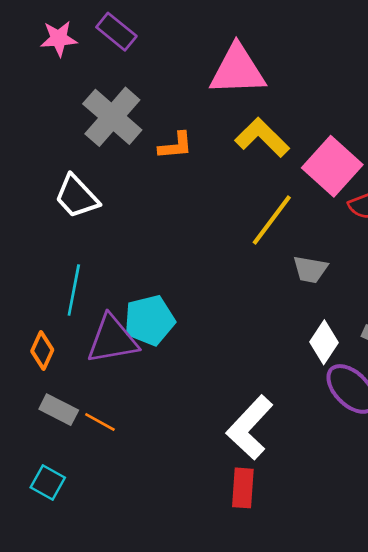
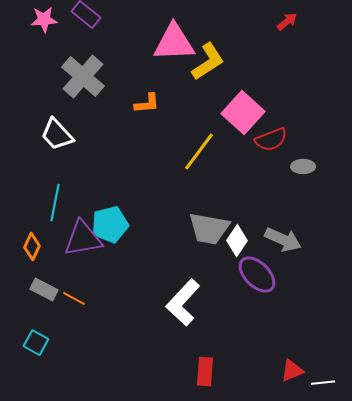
yellow L-shape: (262, 137) -> (208, 62), moved, turned 102
orange L-shape: (176, 146) -> (147, 104), moved
gray trapezoid: (310, 269) -> (209, 229), moved, size x1.6
red rectangle: (243, 488) -> (205, 372), moved

